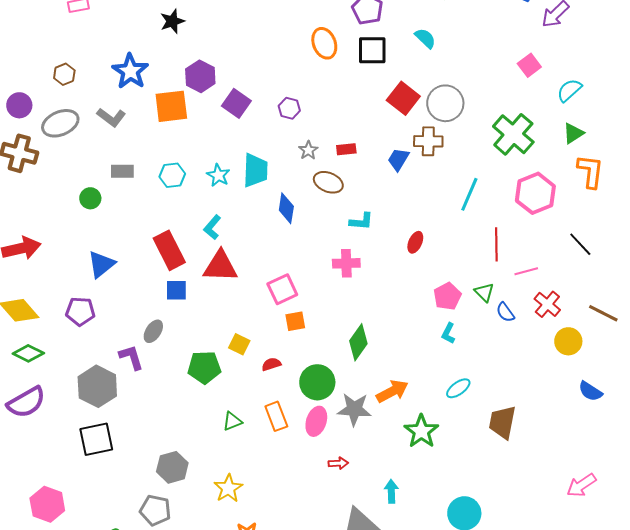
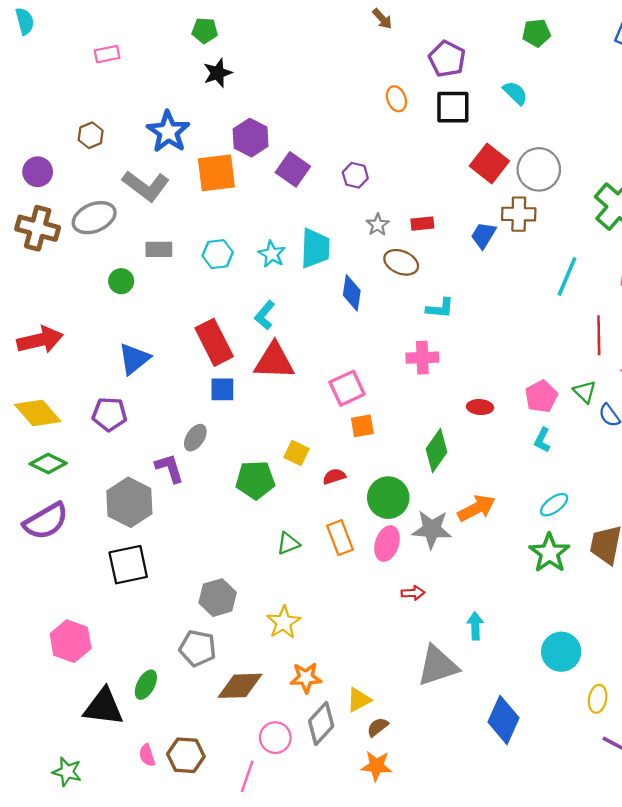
orange ellipse: (324, 43) -> (396, 99), size x0.7
gray L-shape: (111, 117) -> (146, 186), size x1.4
gray ellipse: (60, 123) -> (94, 218), moved
red ellipse: (415, 242) -> (480, 407), moved, turned 70
green star: (421, 431) -> (549, 553), moved

